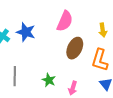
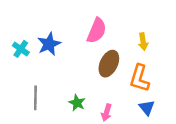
blue star: (26, 32) -> (49, 44), turned 30

